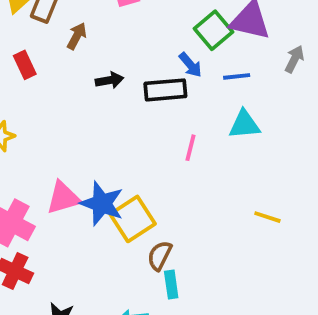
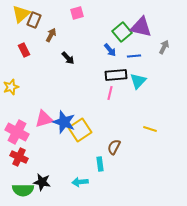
black arrow: (109, 80) -> (68, 58), turned 56
black rectangle: (165, 90) -> (116, 75), moved
cyan triangle: (244, 125) -> (138, 81), turned -42
brown semicircle: (160, 256) -> (114, 147), moved

